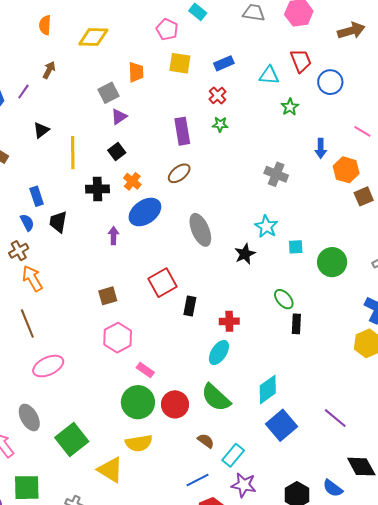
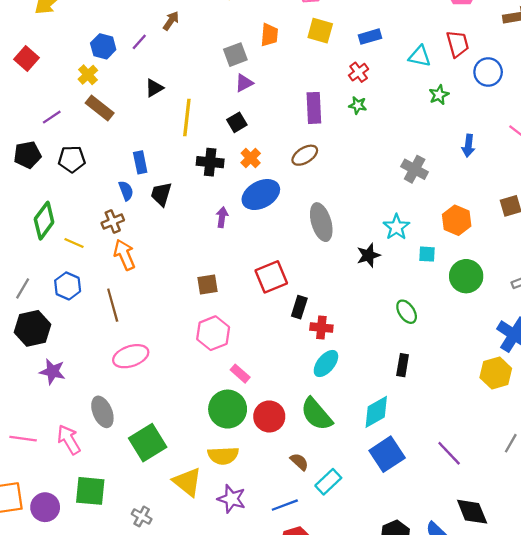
orange hexagon: (346, 170) -> (457, 220), moved
red cross: (229, 321) -> (321, 328), moved
black rectangle: (296, 324) -> (403, 365), moved
purple star: (244, 485) -> (232, 499), moved

